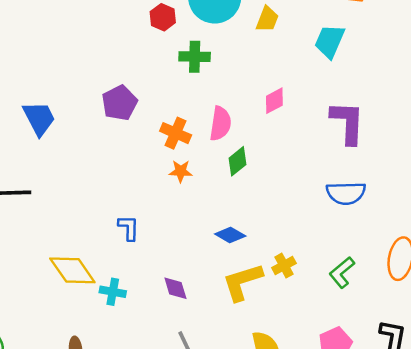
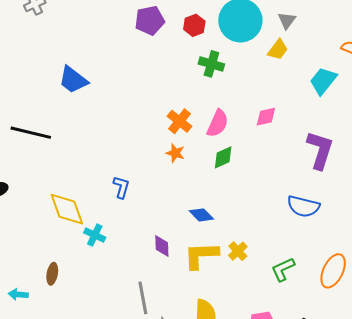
purple pentagon: (119, 103) -> (150, 20), moved
blue trapezoid: (39, 118) -> (73, 80), turned 140
yellow cross: (284, 266) -> (238, 251), turned -30
purple diamond: (175, 288) -> (162, 246), moved

